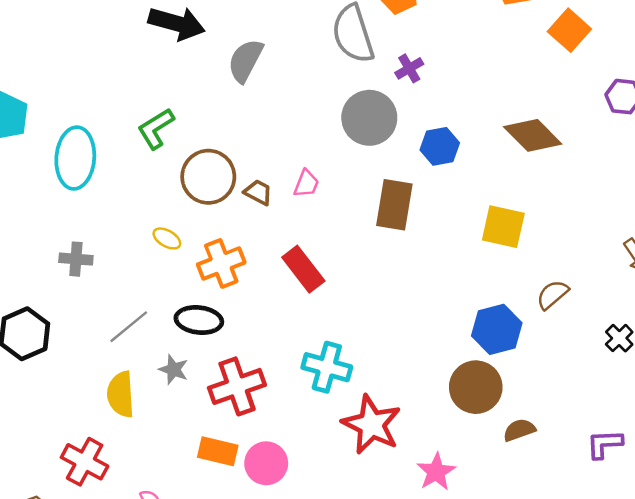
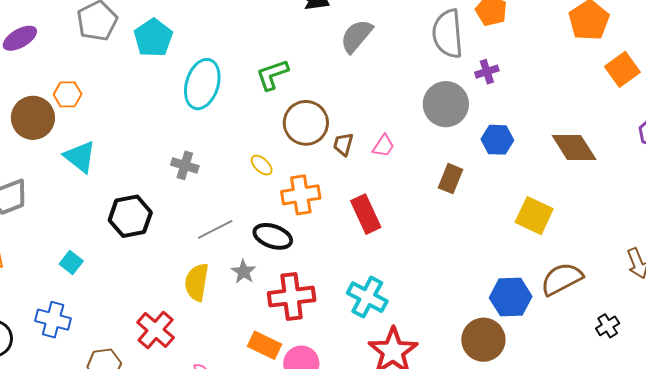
brown trapezoid: (258, 192) -> (343, 144), turned -115
brown rectangle: (394, 205) -> (451, 179), size x0.7
brown semicircle: (552, 295) -> (562, 279), size x1.5

